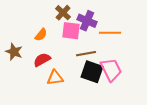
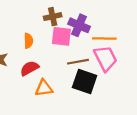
brown cross: (63, 13) -> (53, 17), turned 35
orange semicircle: (41, 35) -> (28, 41), turned -40
pink trapezoid: (111, 70) -> (105, 58), moved

